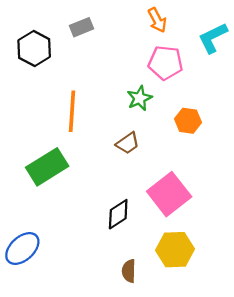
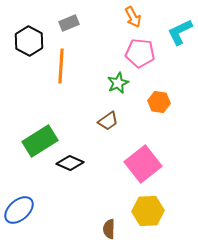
orange line: (72, 111) -> (61, 66), moved
black diamond: (118, 214) -> (70, 163), moved, turned 56

